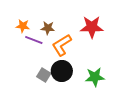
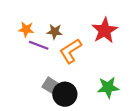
red star: (92, 27) -> (105, 30), turned -30
black circle: (62, 71) -> (65, 94), moved

